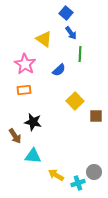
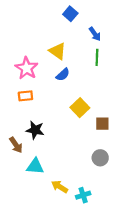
blue arrow: (71, 33) -> (95, 34), moved
yellow triangle: (44, 39) -> (58, 51), moved
green line: (80, 54) -> (97, 57), moved
gray circle: (94, 172) -> (100, 158), moved

